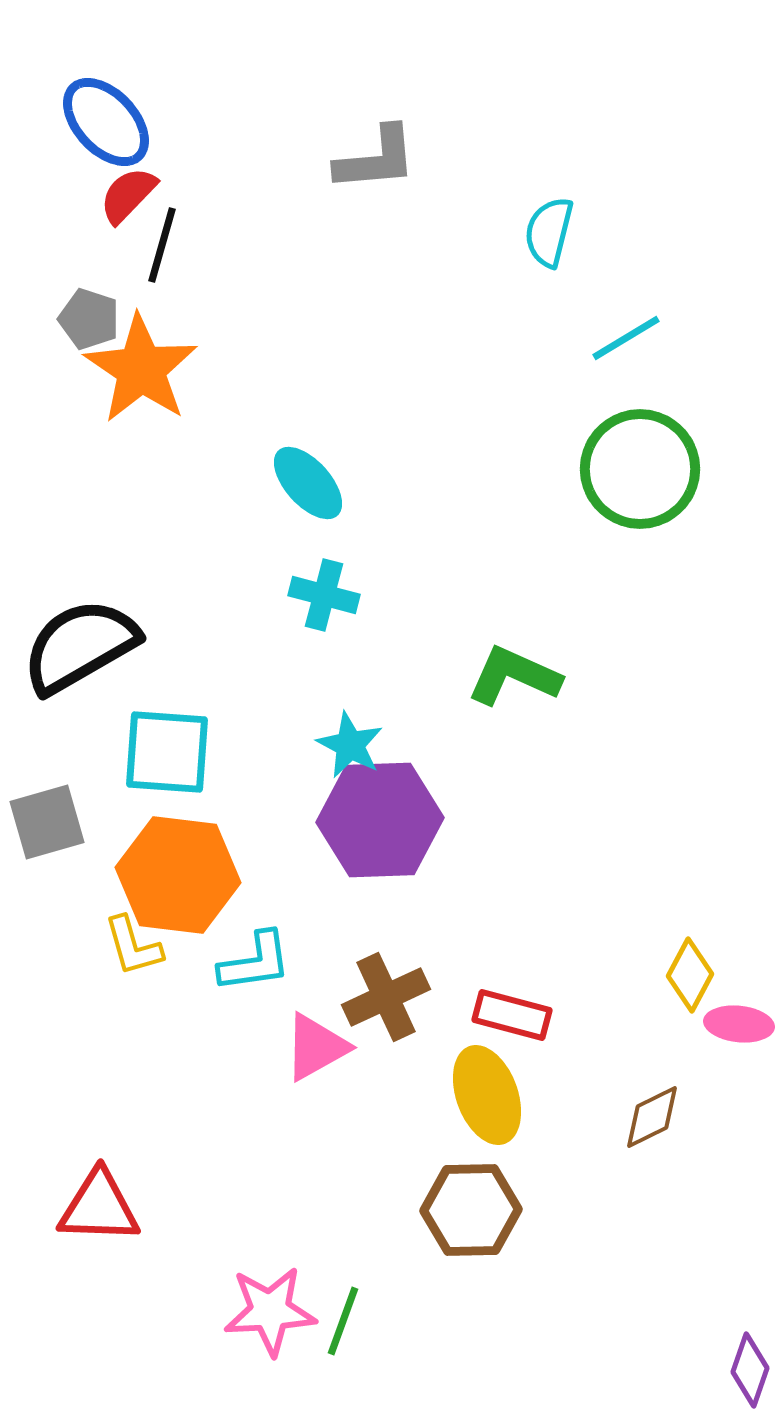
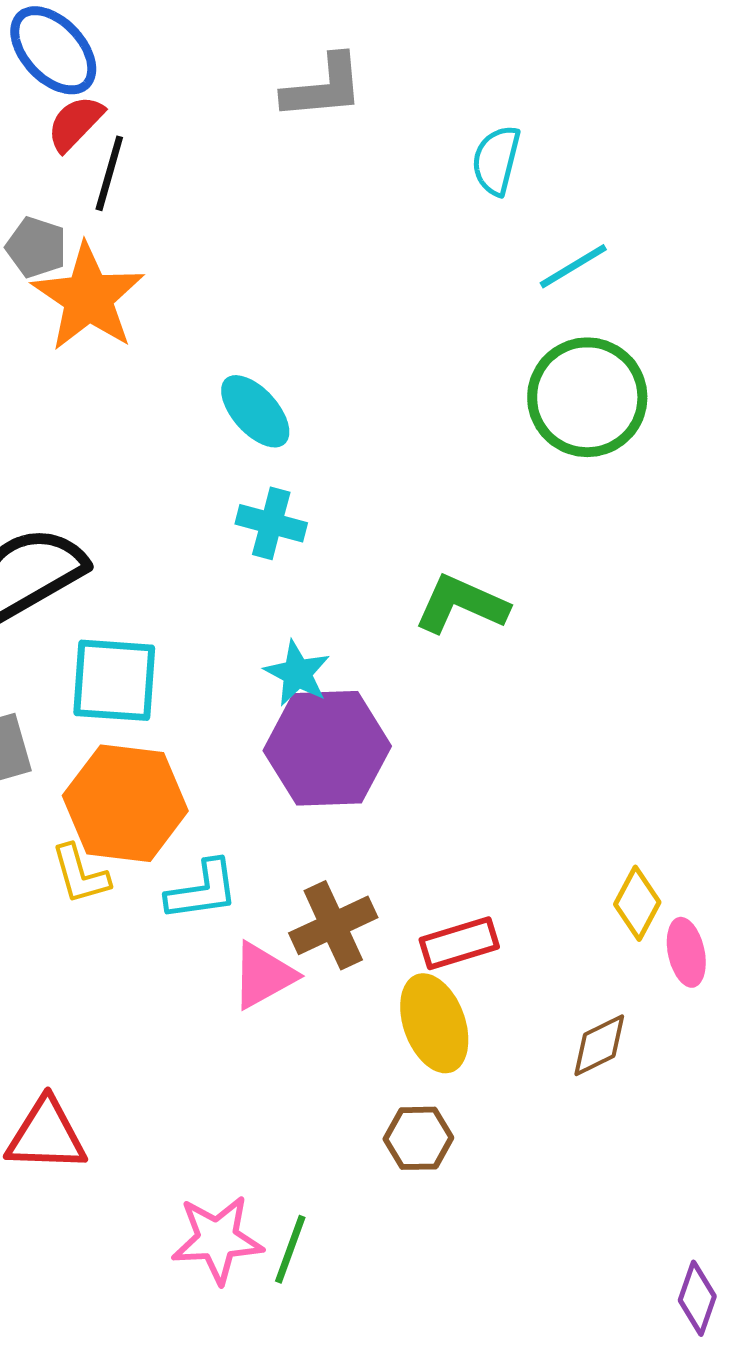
red rectangle: (512, 1015) -> (459, 943), turned -32
pink ellipse: (739, 1024) -> (686, 952), turned 72
brown hexagon: (471, 1210) -> (418, 1138), size x0.7

